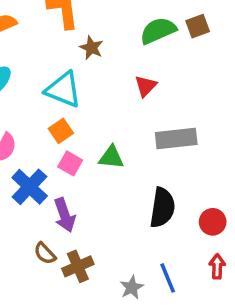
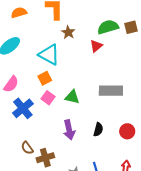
red triangle: (146, 86) -> (96, 46), moved
black semicircle: (162, 208) -> (98, 130), size x0.6
purple arrow: (65, 215) -> (69, 130), moved
red circle: (213, 222) -> (127, 131), moved

